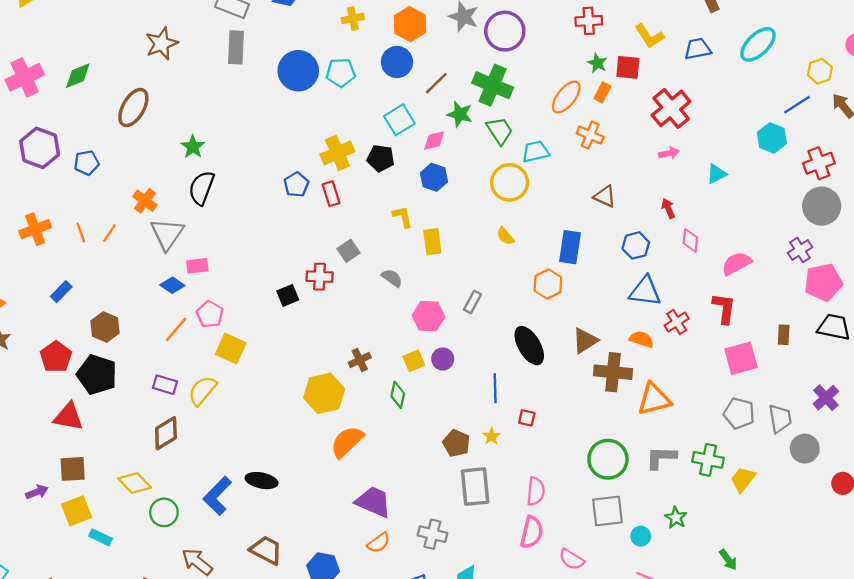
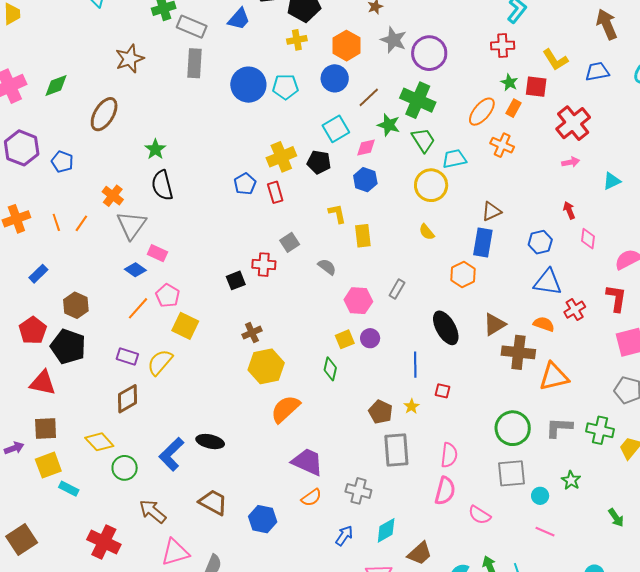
blue pentagon: (87, 163) -> (62, 162), turned 30
black semicircle: (202, 188) -> (162, 185), turned -36
brown triangle: (605, 196) -> (491, 211), moved, turned -50
pink rectangle: (197, 266) -> (157, 253), turned 30
brown cross: (360, 360) -> (252, 333), moved

